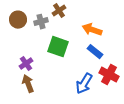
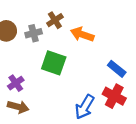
orange arrow: (92, 30) -> (82, 34), moved
blue rectangle: (95, 52) -> (117, 69), moved
brown arrow: (28, 84) -> (18, 107), turned 126

